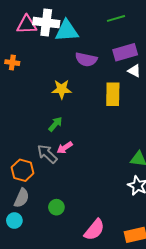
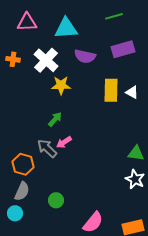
white cross: (46, 23) -> (46, 60), moved, turned 35
white triangle: (134, 71) -> (132, 92), moved

